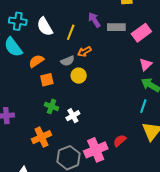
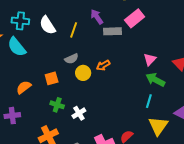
gray rectangle: (116, 27) -> (112, 31), moved
pink rectangle: (141, 33) -> (135, 18), moved
orange arrow: (84, 52) -> (103, 65), moved
orange semicircle: (36, 61) -> (24, 87), moved

